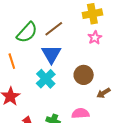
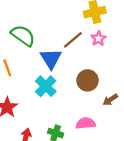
brown line: (54, 29) -> (73, 40), moved
green semicircle: (27, 32) -> (23, 36), turned -95

